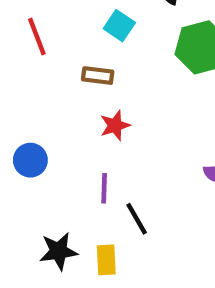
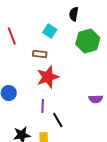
red star: (115, 125) -> (48, 77), size x1.6

